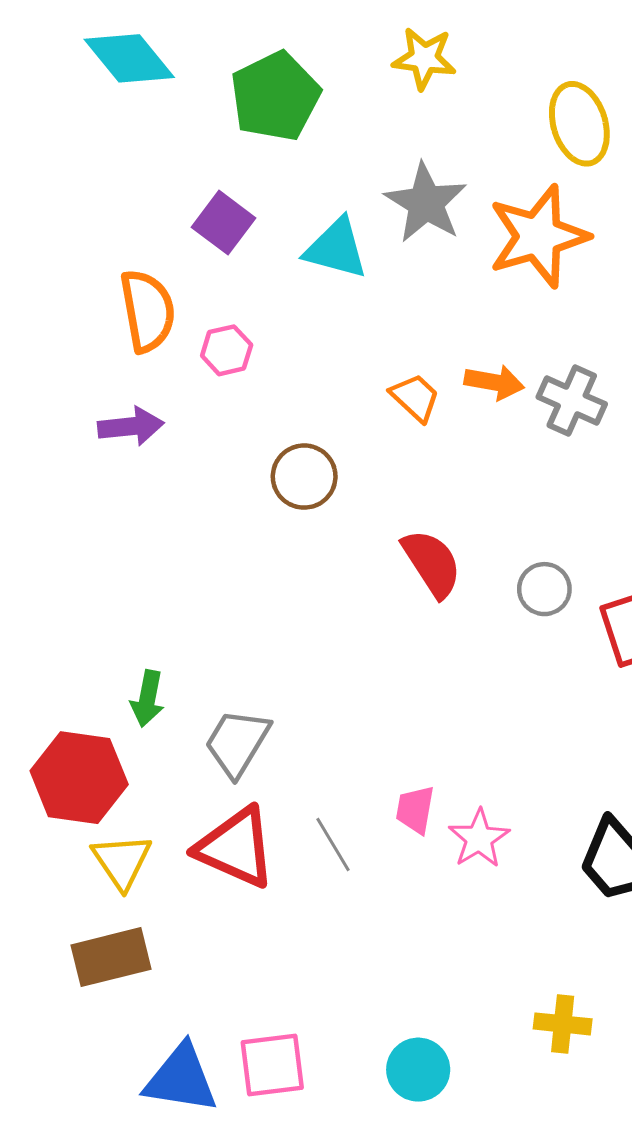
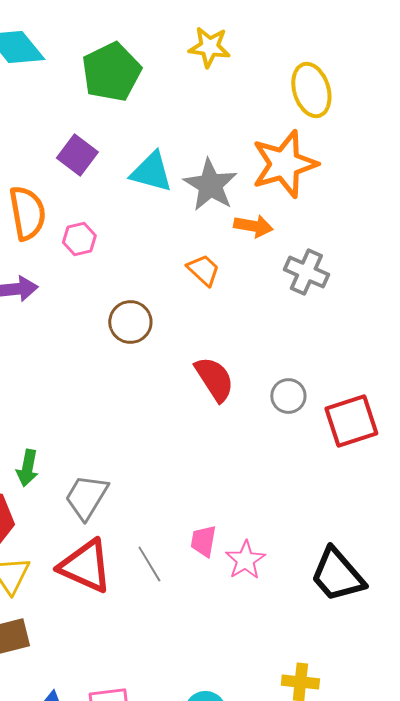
gray star: (426, 203) -> (210, 185), moved
orange arrow: (494, 382) -> (253, 226), moved

